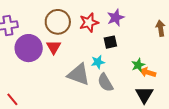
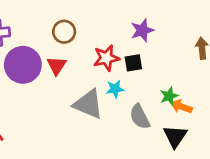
brown circle: (58, 22) -> (64, 32), size x0.7
red star: (89, 23) -> (106, 58), moved
gray semicircle: (105, 83) -> (140, 117), moved

